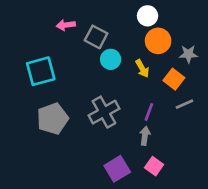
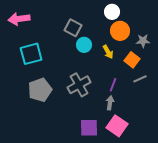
pink arrow: (66, 25) -> (19, 19), moved, size x1.5
pink square: (154, 166) -> (117, 126), size x1.5
purple square: (117, 169) -> (89, 128), turned 30

